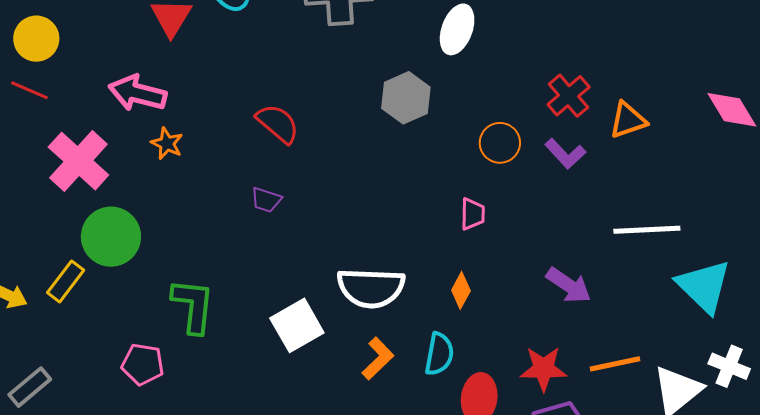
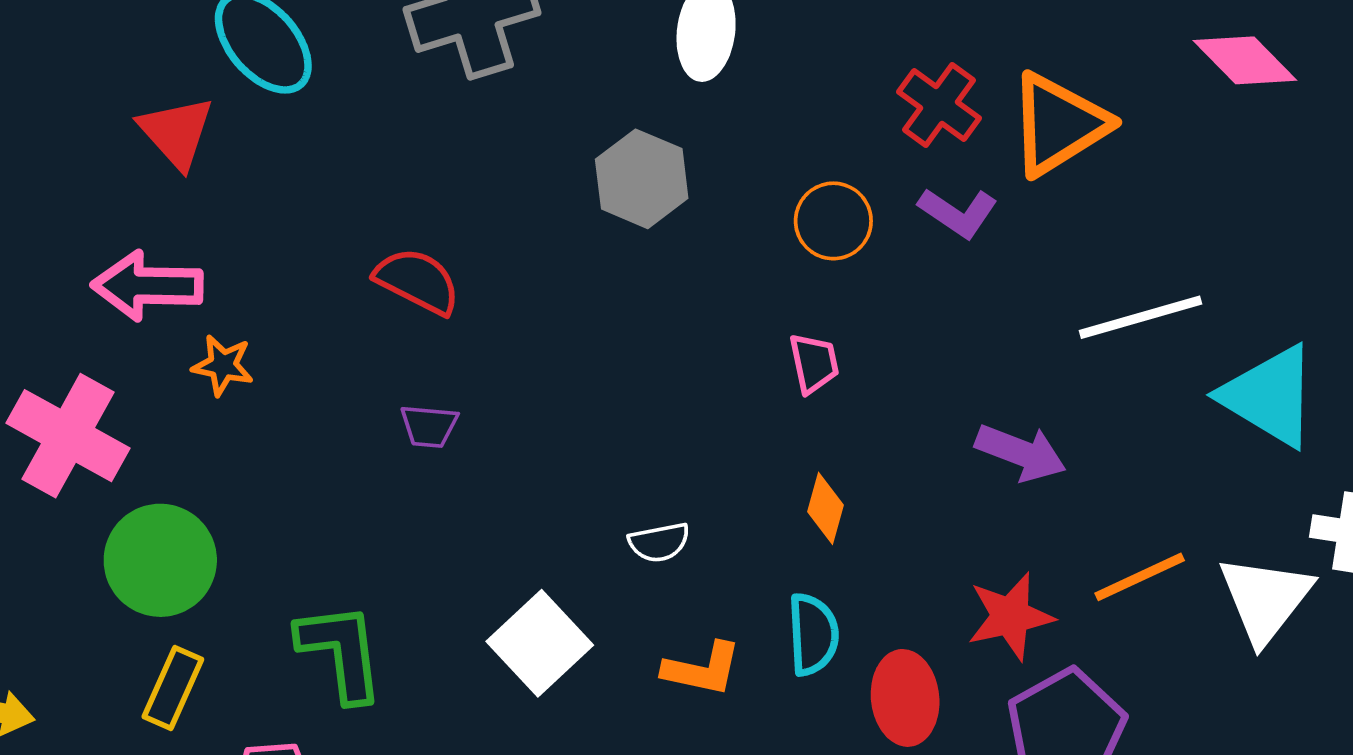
orange triangle: (628, 120) -> (1058, 124), size x1.5
yellow rectangle: (66, 281) -> (173, 688), moved
white semicircle: (371, 288) -> (659, 542), size x0.5
orange L-shape: (378, 358) -> (702, 669), turned 69

